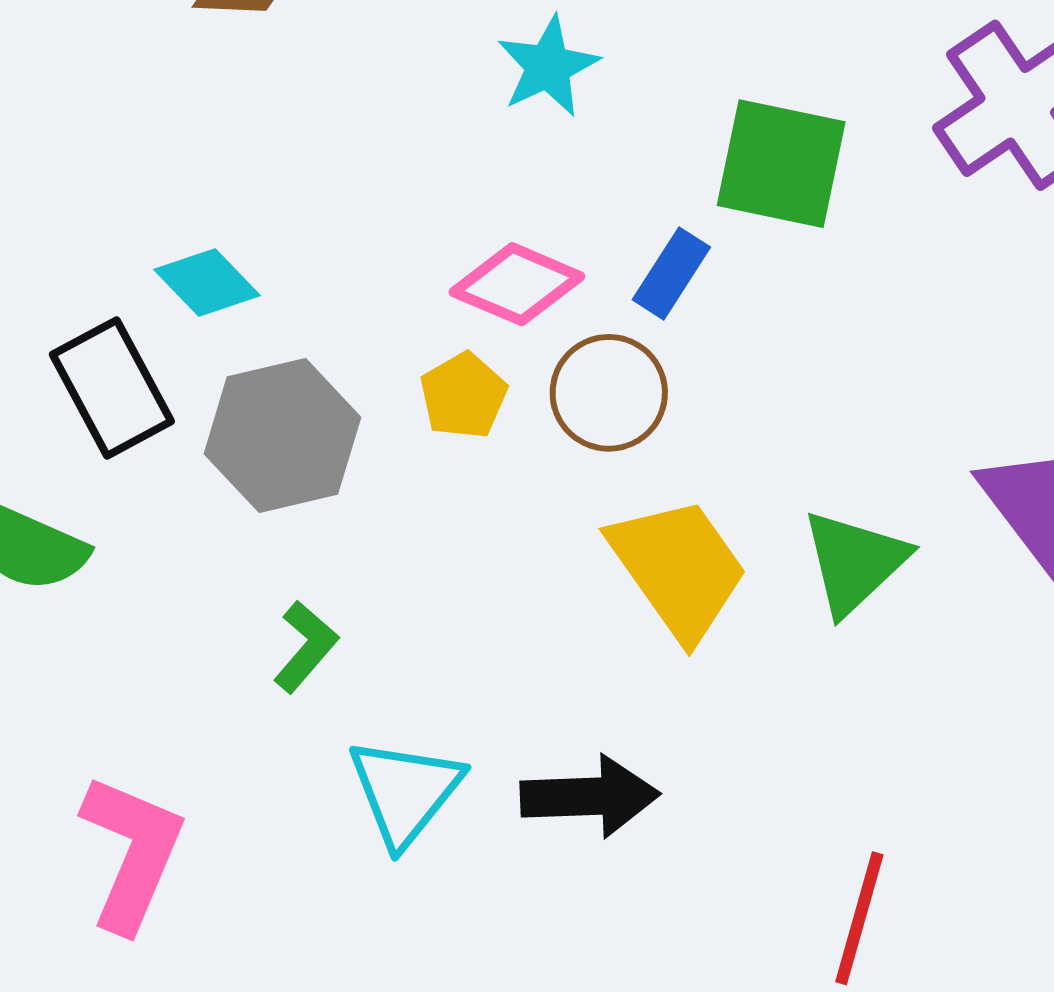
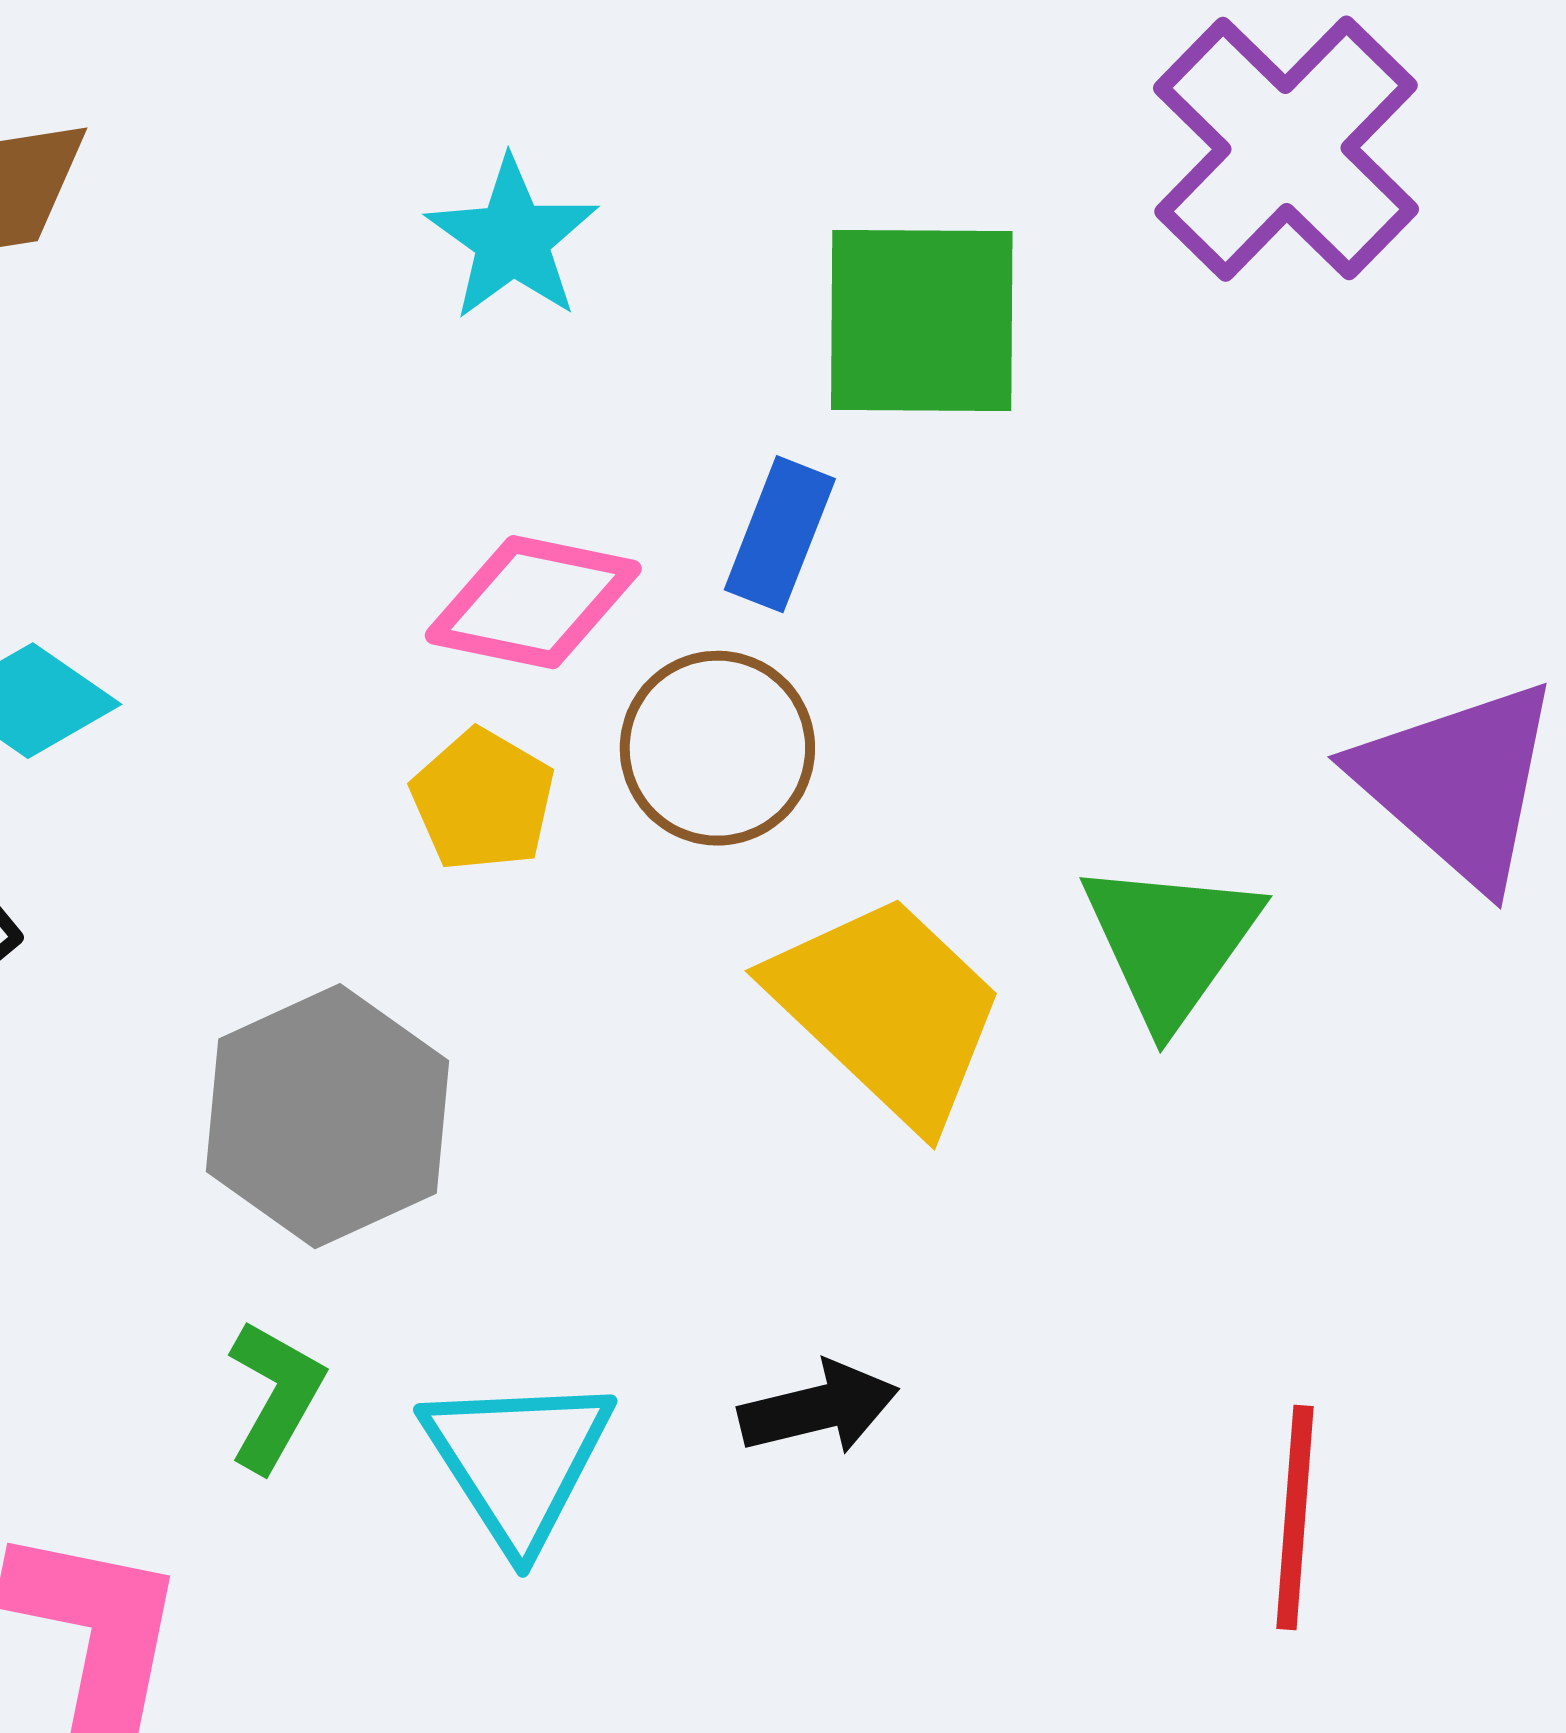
gray hexagon: (282, 436) -> (328, 1116), moved
green L-shape: (306, 647) -> (275, 1396), moved
black arrow: (590, 796) -> (819, 1408), size x0.7

